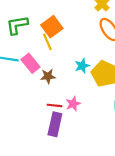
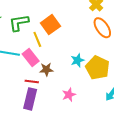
yellow line: (47, 42) -> (37, 39), moved
red line: (54, 105) -> (32, 82), moved
purple rectangle: (55, 124) -> (30, 99), moved

